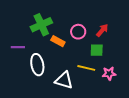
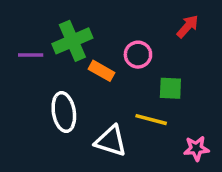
red arrow: (102, 30) -> (188, 26), moved
purple line: (18, 47) -> (31, 55), moved
pink star: (109, 74) -> (196, 148), moved

